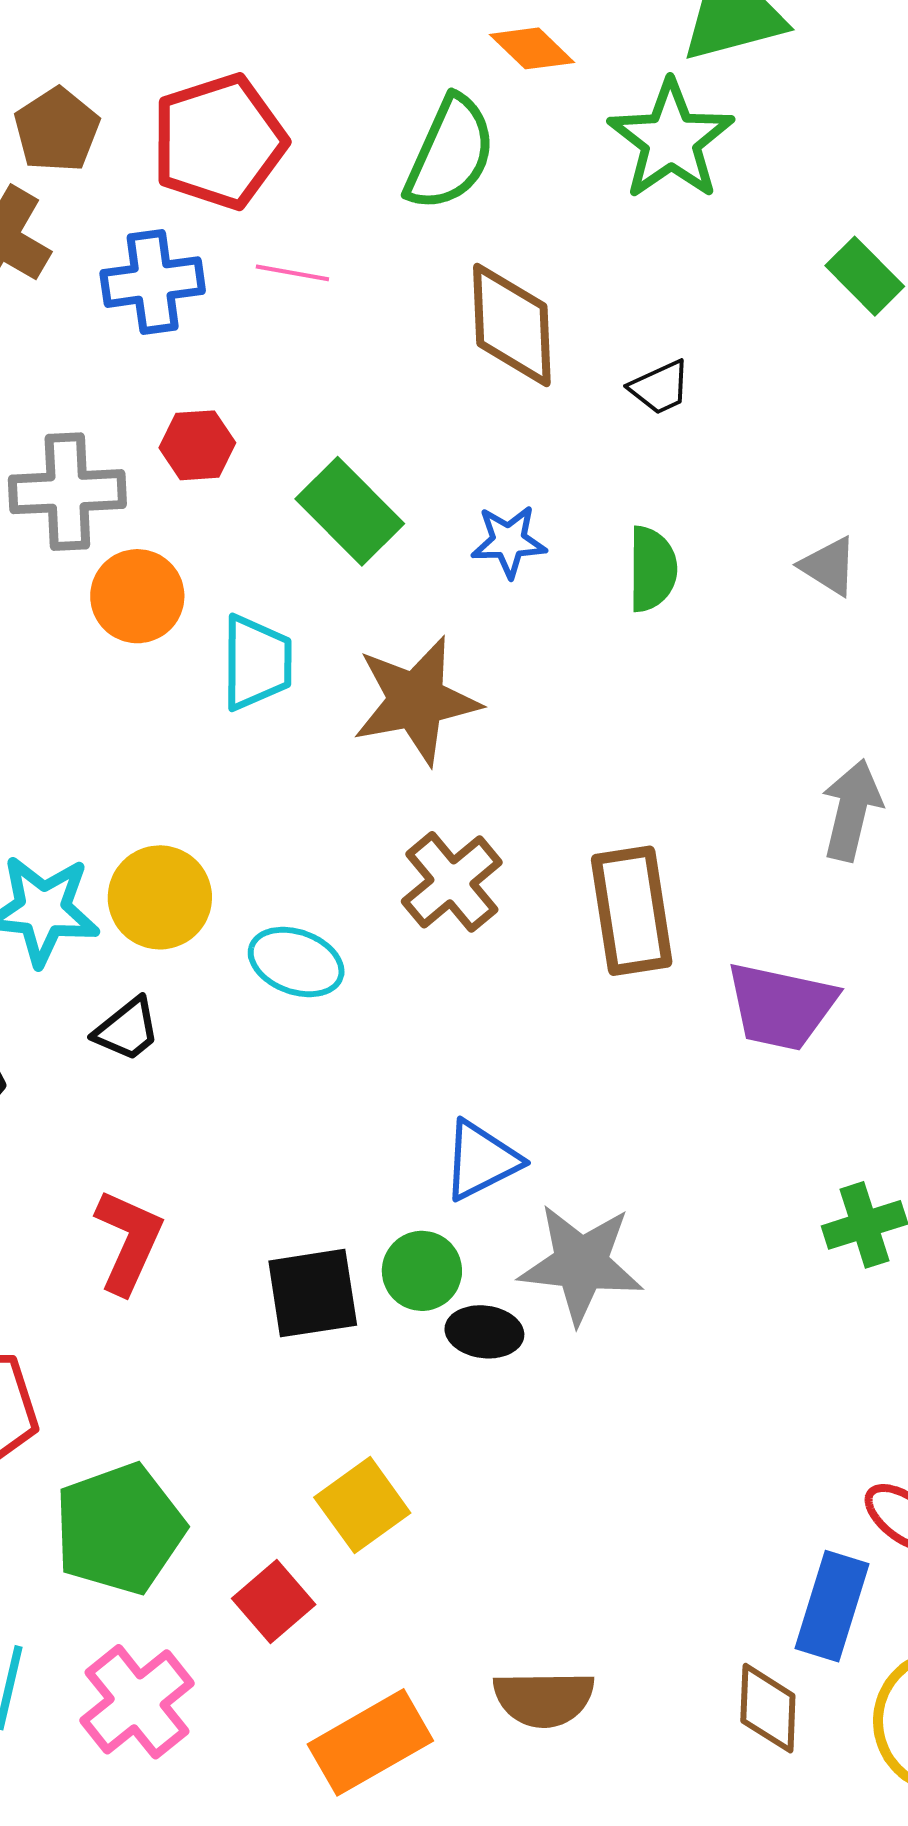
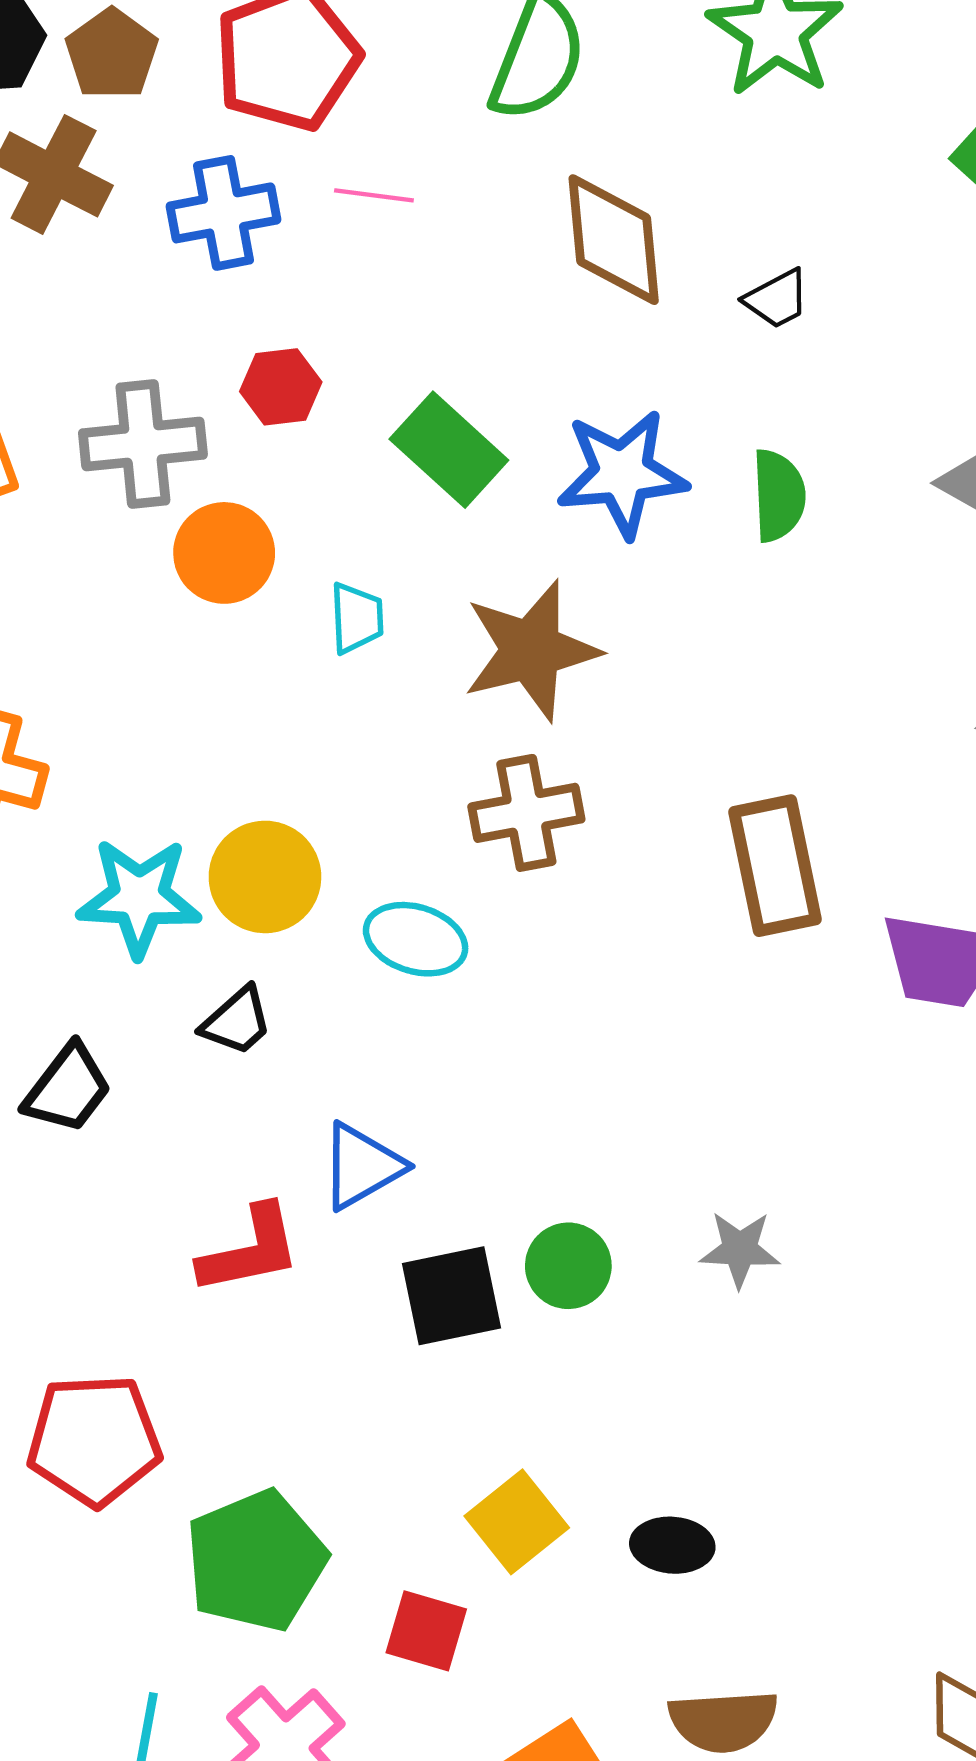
blue star: (509, 541) -> (622, 473), size x1.6
cyan trapezoid: (257, 662) -> (357, 618), size x0.7
brown cross: (452, 882) -> (526, 813), moved, turned 32
blue triangle: (481, 1160) -> (362, 1166), moved
red L-shape: (128, 1241) -> (250, 1250), turned 57
gray star: (581, 1264) -> (740, 1249), size x0.6
black ellipse: (484, 1332) -> (672, 1545), moved
red square: (274, 1602) -> (426, 1631), turned -30

